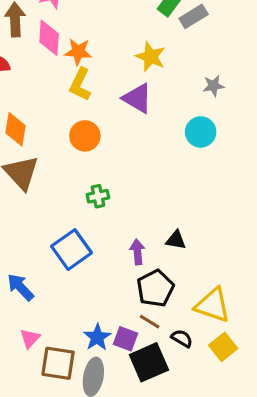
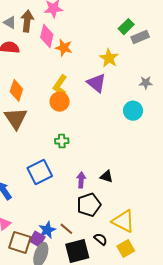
yellow L-shape: (80, 84) -> (60, 86), moved
brown line: (150, 322) -> (66, 229), moved
purple square: (125, 339) -> (37, 239), moved

